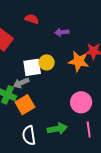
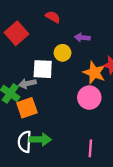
yellow circle: (47, 62) -> (63, 53), moved
pink circle: (81, 102) -> (89, 98), moved
green arrow: (57, 129) -> (40, 139), moved

